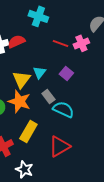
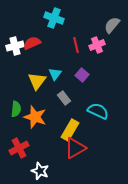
red line: (60, 43) -> (76, 45), turned 56
orange star: (19, 101) -> (35, 117), moved
cyan semicircle: (63, 109) -> (98, 111), moved
yellow rectangle: (28, 131) -> (70, 130), moved

